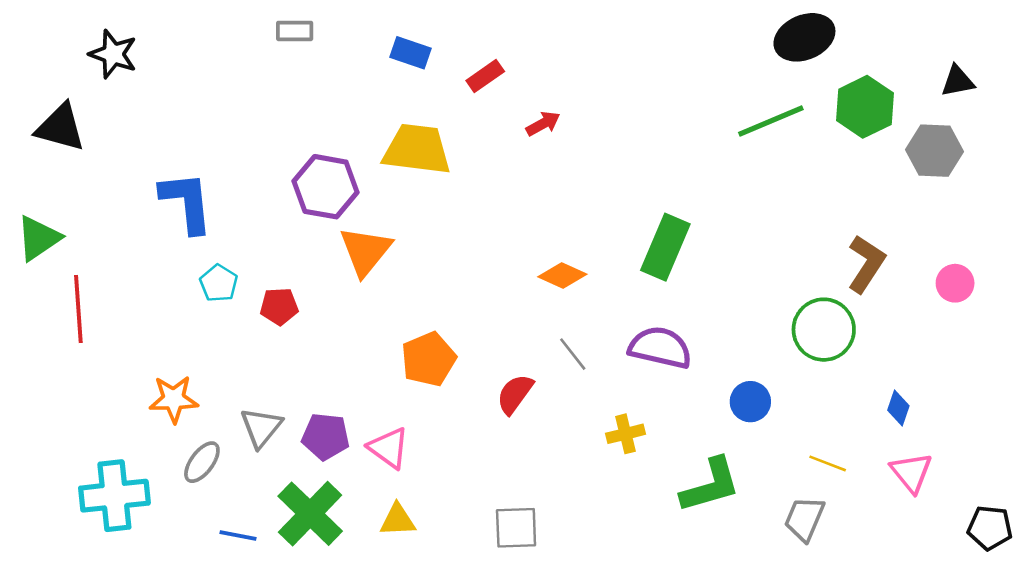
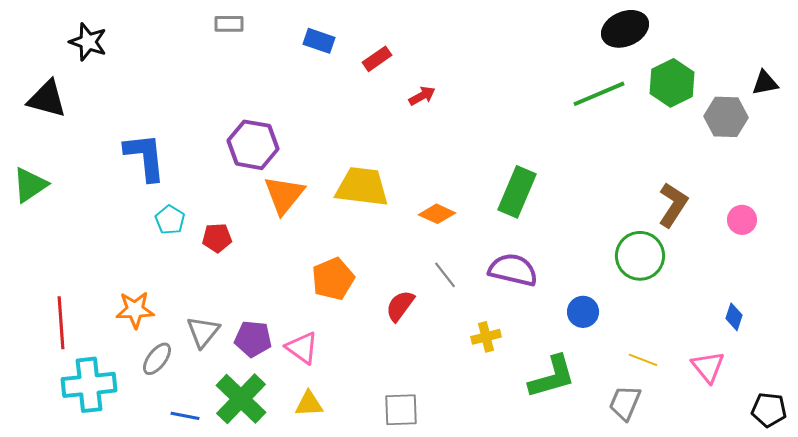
black triangle: (958, 81) -> (765, 83), moved
yellow trapezoid: (417, 149) -> (362, 187), moved
red line: (78, 309) -> (61, 323), moved
blue diamond: (898, 408) -> (734, 317), moved

